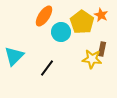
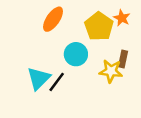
cyan circle: (61, 32) -> (76, 54), moved
cyan triangle: (14, 56) -> (39, 78), moved

